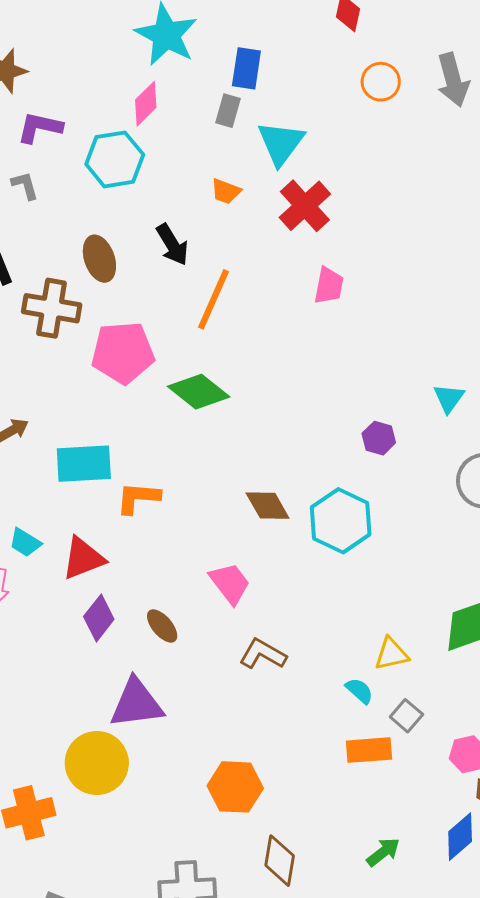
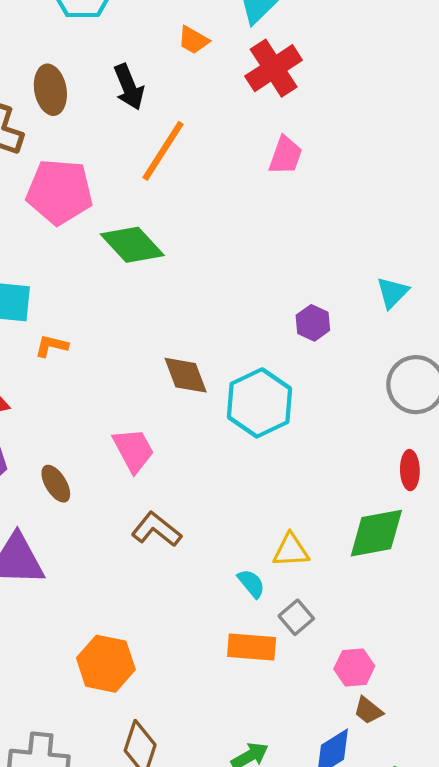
orange L-shape: (138, 498) -> (51, 346), size x0.7

